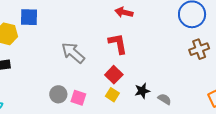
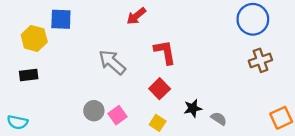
red arrow: (124, 12) -> (136, 16), moved, turned -54
yellow square: (112, 95) -> (158, 123), moved
pink square: (78, 98) -> (117, 115), turned 35

